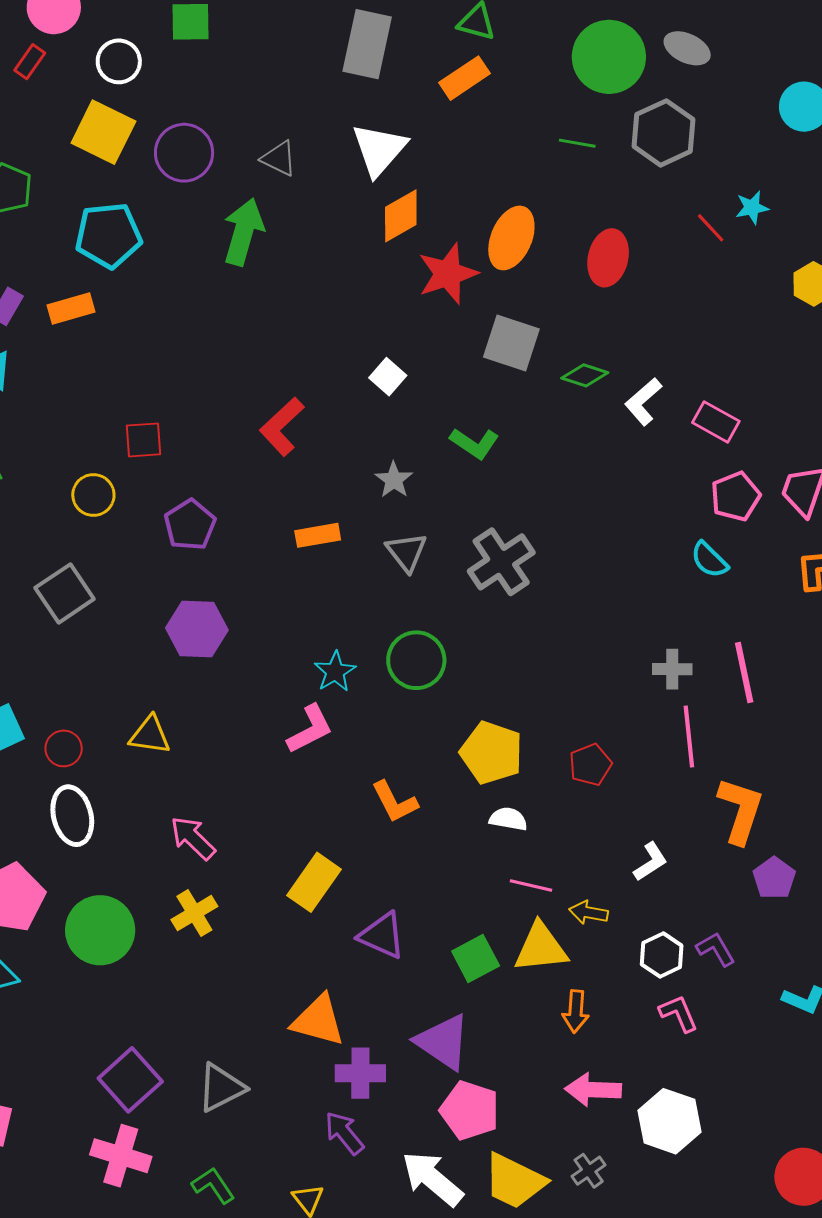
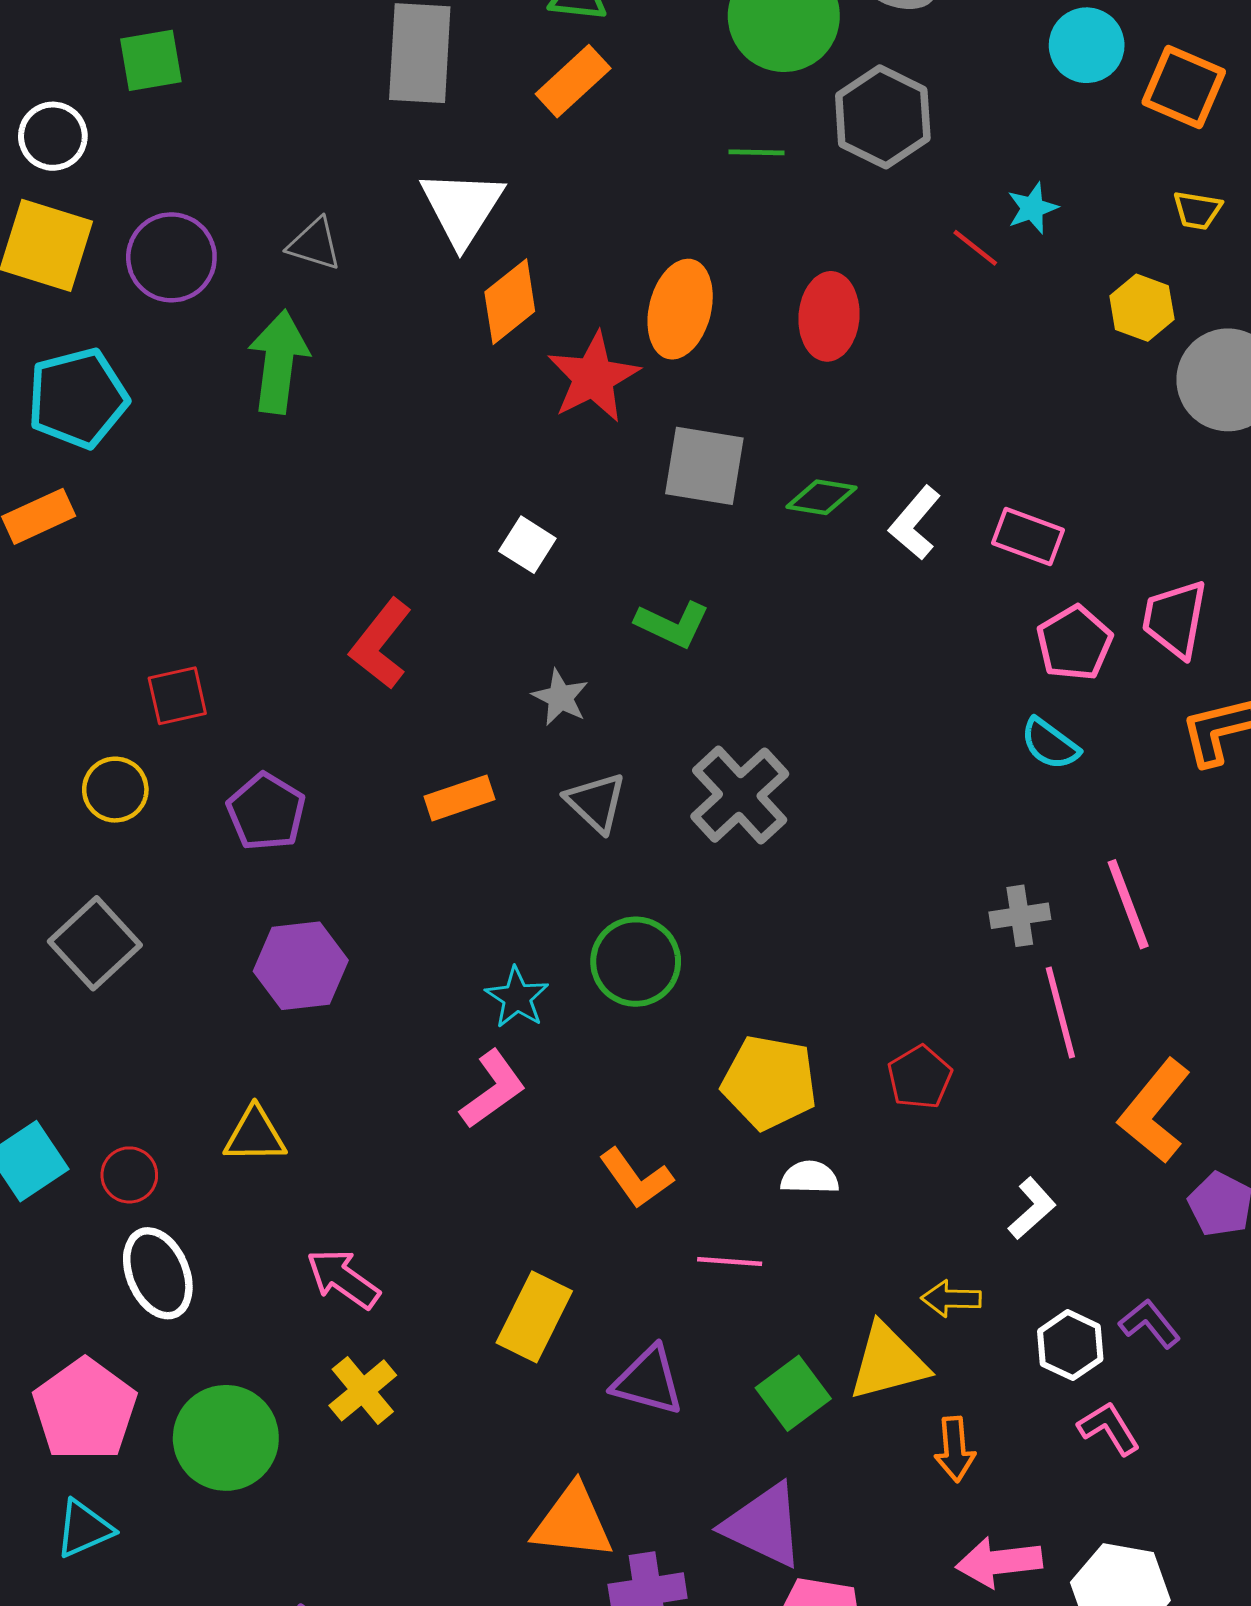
orange L-shape: (740, 810) -> (1154, 1111), turned -150
pink line: (531, 885) -> (730, 1262), moved

